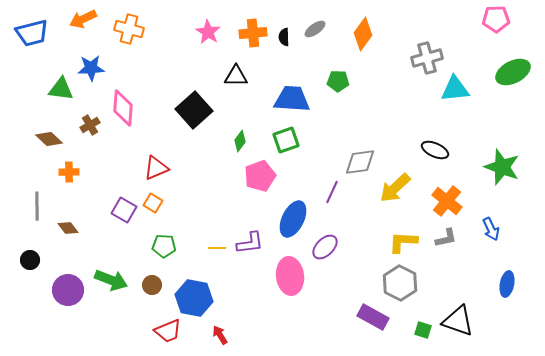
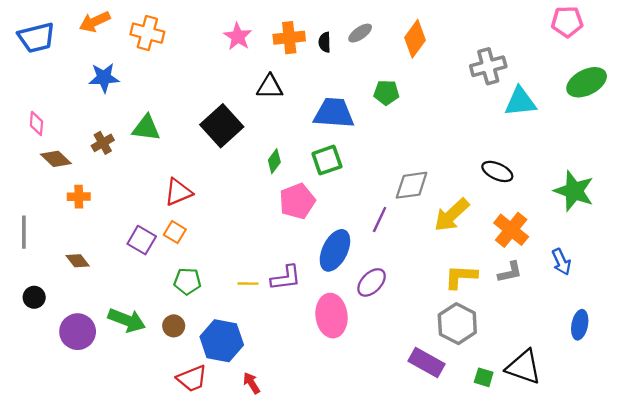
green triangle: (61, 89) -> (146, 128), moved
pink diamond: (123, 108) -> (36, 123), moved, size x0.6
gray line: (37, 206) -> (24, 232), moved

